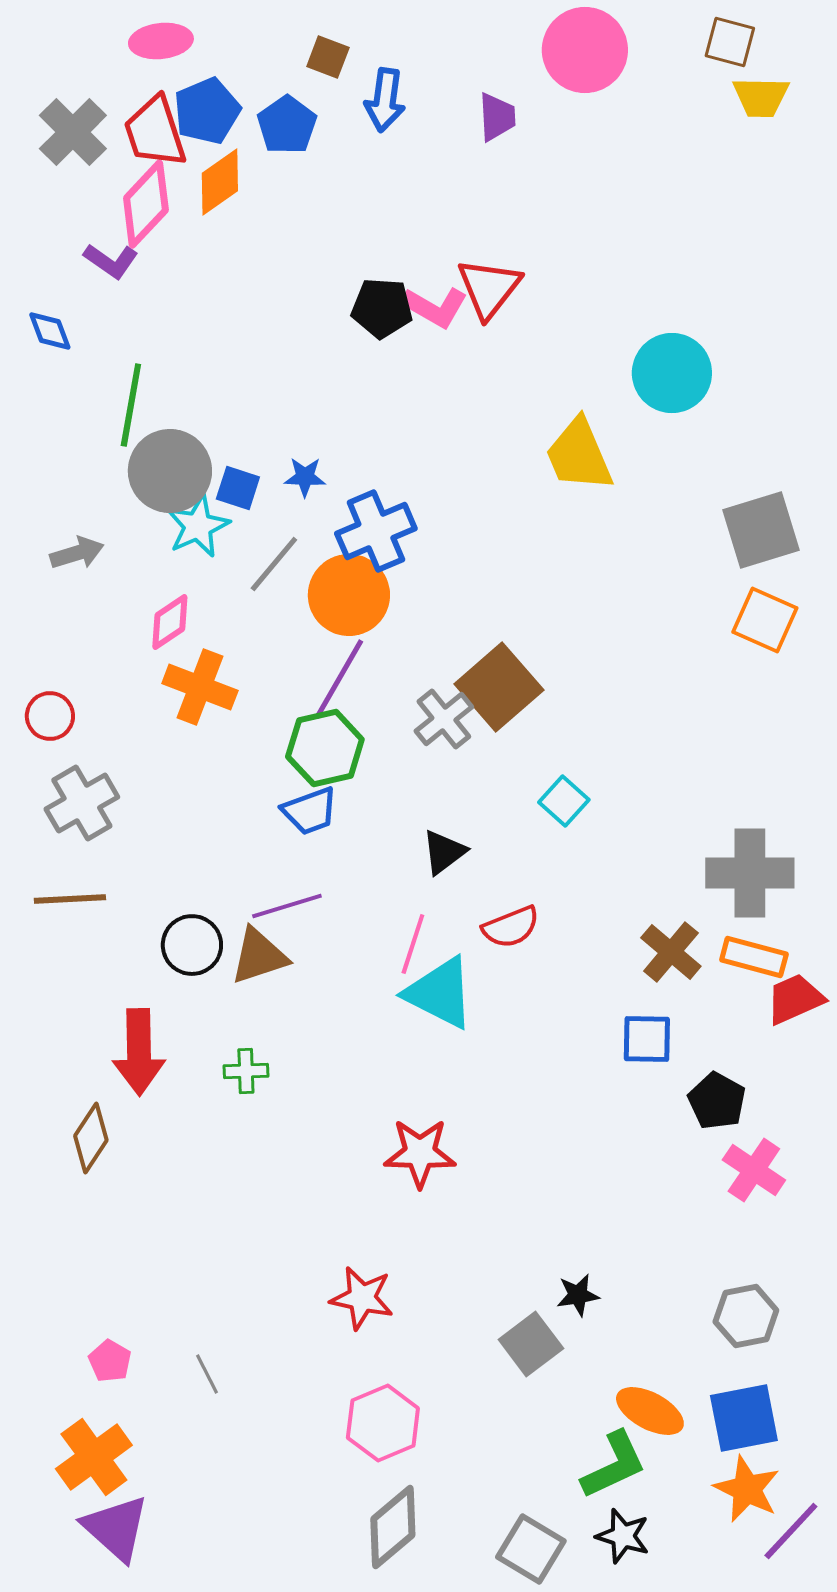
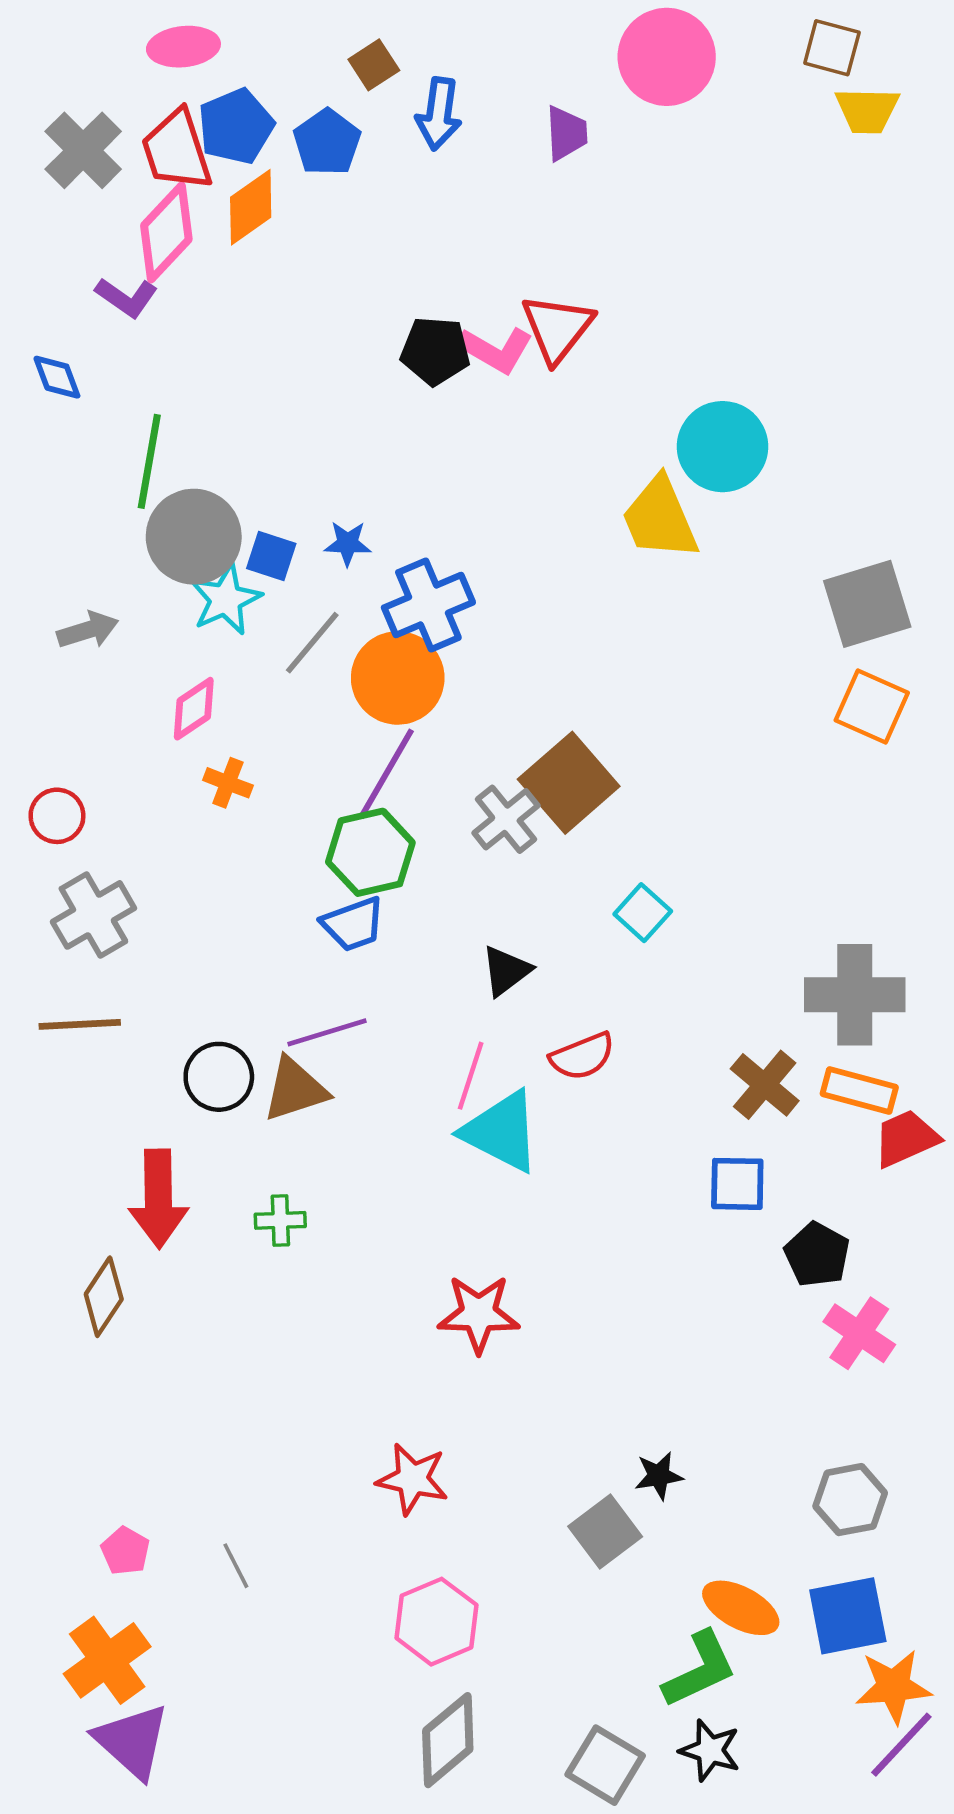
brown square: (328, 57) -> (374, 65), turned 36
cyan circle: (672, 373) -> (723, 447), moved
orange cross: (200, 687) -> (228, 783), size x0.6
orange star: (747, 1489) -> (893, 1686), moved, turned -30

